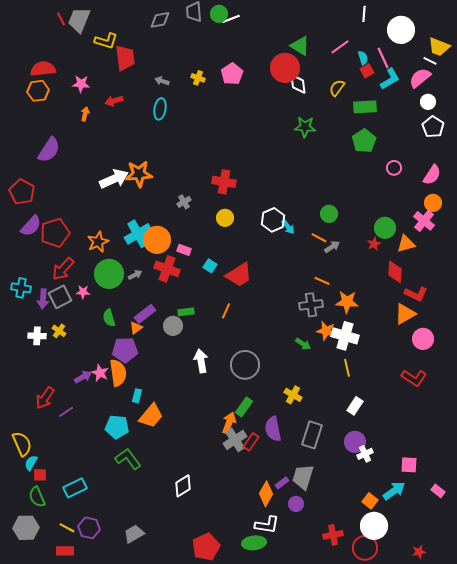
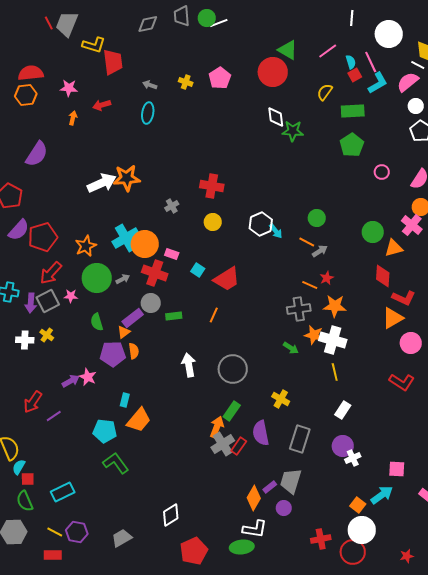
white diamond: (298, 84) -> (276, 117), moved
red star: (374, 244) -> (327, 278), moved
gray circle: (173, 326) -> (151, 303), moved
orange semicircle: (118, 373) -> (134, 351), moved, size x0.6
white diamond: (183, 486) -> (171, 515), moved

